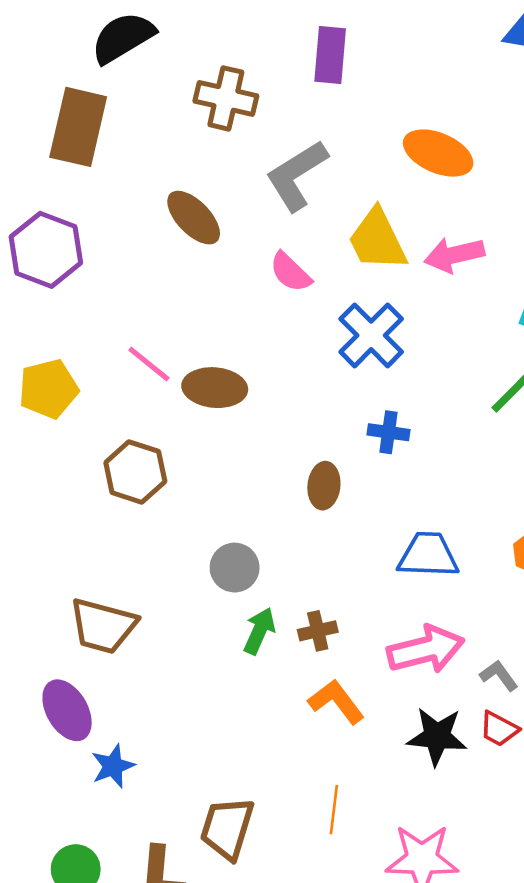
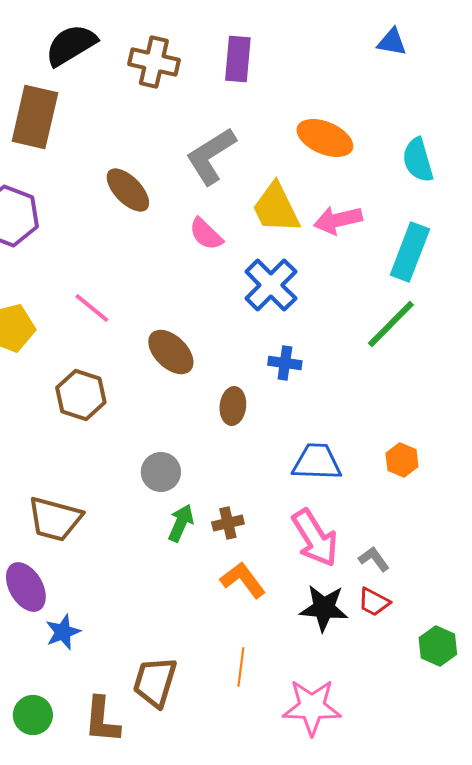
brown cross: (226, 98) -> (154, 62), moved
brown ellipse: (215, 388) -> (171, 352), moved, turned 39
pink arrow: (426, 649) -> (315, 538), turned 72

